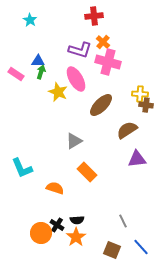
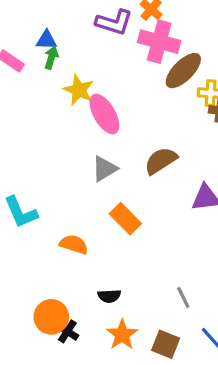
pink ellipse: (76, 79) -> (104, 114), moved
brown ellipse: (101, 105) -> (183, 71), moved
brown semicircle: (127, 130) -> (161, 161), moved
black cross: (57, 225) -> (67, 331), moved
orange star: (76, 237) -> (122, 335), moved

